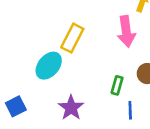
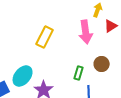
cyan ellipse: (49, 66) -> (23, 76), moved

